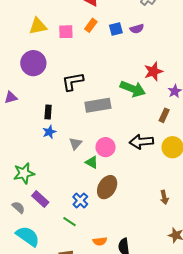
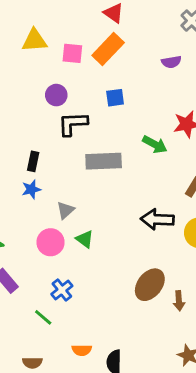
orange rectangle: (91, 25) -> (108, 49), size x1.6
blue square: (116, 29) -> (115, 98), moved
purple circle: (33, 63) -> (56, 95), moved, size x0.6
green arrow: (133, 89) -> (155, 144), size x0.7
pink circle: (106, 147) -> (51, 242), moved
brown ellipse: (107, 187) -> (150, 285), moved

